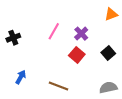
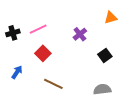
pink line: (54, 31) -> (38, 29), moved, turned 30
red square: (77, 55) -> (43, 53), moved

